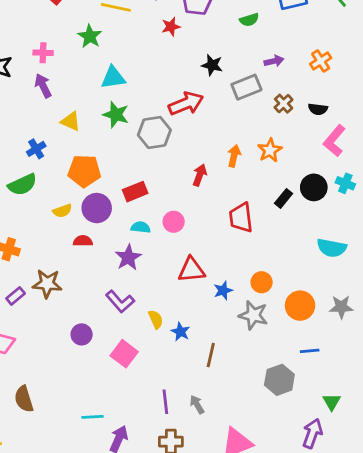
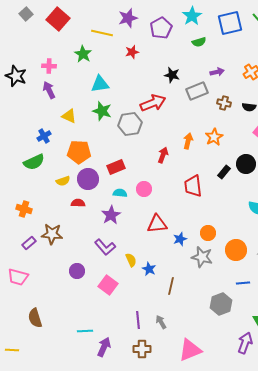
red star: (171, 27) -> (132, 52), moved
brown cross: (284, 104) -> (224, 103), turned -32

